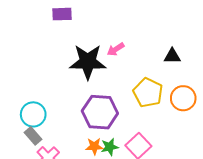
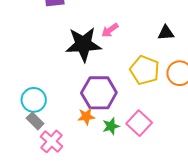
orange star: (94, 146) -> (86, 116), moved

